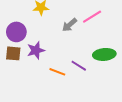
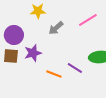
gray arrow: (70, 25) -> (56, 28), moved

